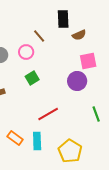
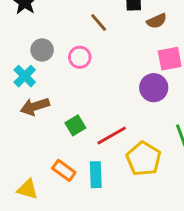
pink circle: (26, 52) -> (80, 57), moved
green square: (32, 78) -> (75, 125), moved
yellow pentagon: (70, 151) -> (144, 159), moved

